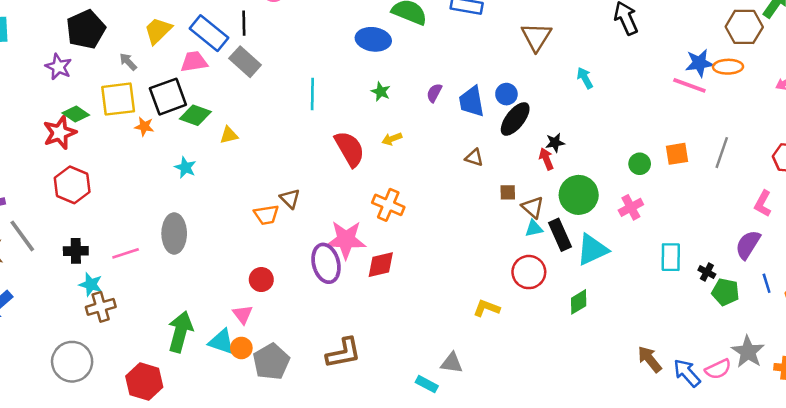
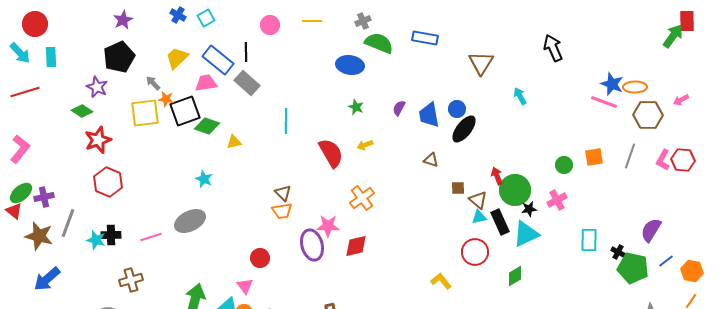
brown hexagon: (744, 27) -> (648, 115), moved
blue star: (699, 63) -> (612, 84), turned 30
cyan line: (312, 94) -> (286, 121), moved
green diamond: (76, 114) -> (82, 111), moved
orange star: (144, 126) -> (166, 99), moved
black star: (555, 143) -> (529, 209), moved
red arrow: (546, 159) -> (497, 176), moved
cyan star: (185, 168) -> (204, 179), moved
pink L-shape: (763, 204) -> (663, 160), moved
orange cross: (388, 205) -> (362, 198), turned 30
orange trapezoid: (266, 215) -> (282, 211), moved
gray ellipse: (174, 233) -> (190, 221), turned 64
gray line: (22, 236) -> (68, 223), turned 56
pink star: (346, 240) -> (328, 226), size x0.7
blue line: (767, 283) -> (666, 261), turned 70
cyan star: (91, 285) -> (96, 240), moved
green pentagon: (726, 292) -> (633, 268), size x1.4
yellow L-shape: (487, 308) -> (441, 281), turned 30

